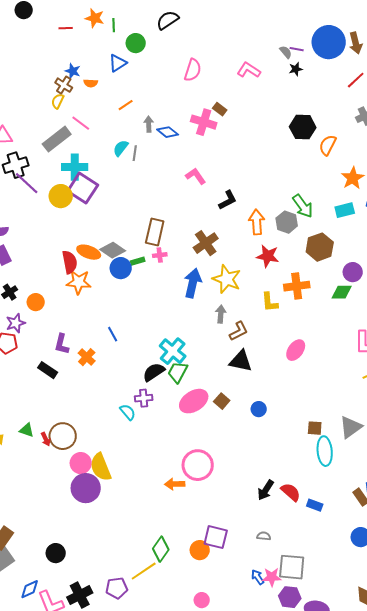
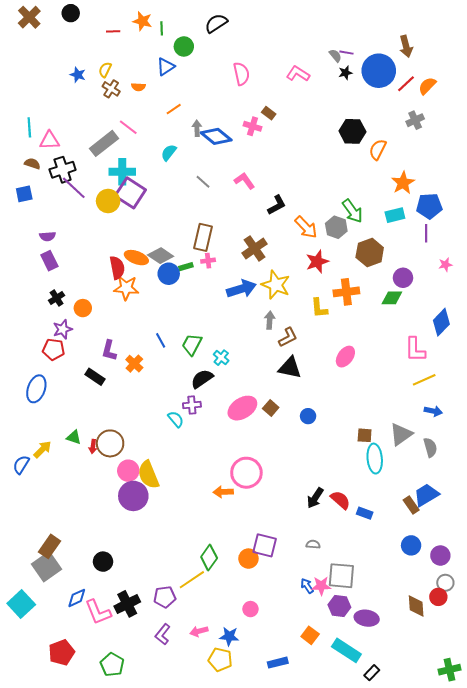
blue circle: (329, 42) -> (379, 71), moved
pink semicircle: (193, 70) -> (241, 74), turned -30
blue star: (73, 71) -> (78, 75), moved
yellow semicircle: (58, 101) -> (105, 70), moved
pink cross: (204, 122) -> (252, 126), size x0.7
blue diamond: (168, 132) -> (216, 136), size x1.4
gray line: (135, 153) -> (203, 182), moved, turned -56
orange arrow: (257, 222) -> (306, 227), turned 140
red star: (268, 256) -> (317, 262), turned -30
blue arrow: (193, 283) -> (241, 289), turned 60
cyan cross: (173, 351) -> (221, 358), size x0.6
green trapezoid: (178, 372) -> (192, 344), moved
red arrow: (46, 439) -> (93, 446), turned 32

